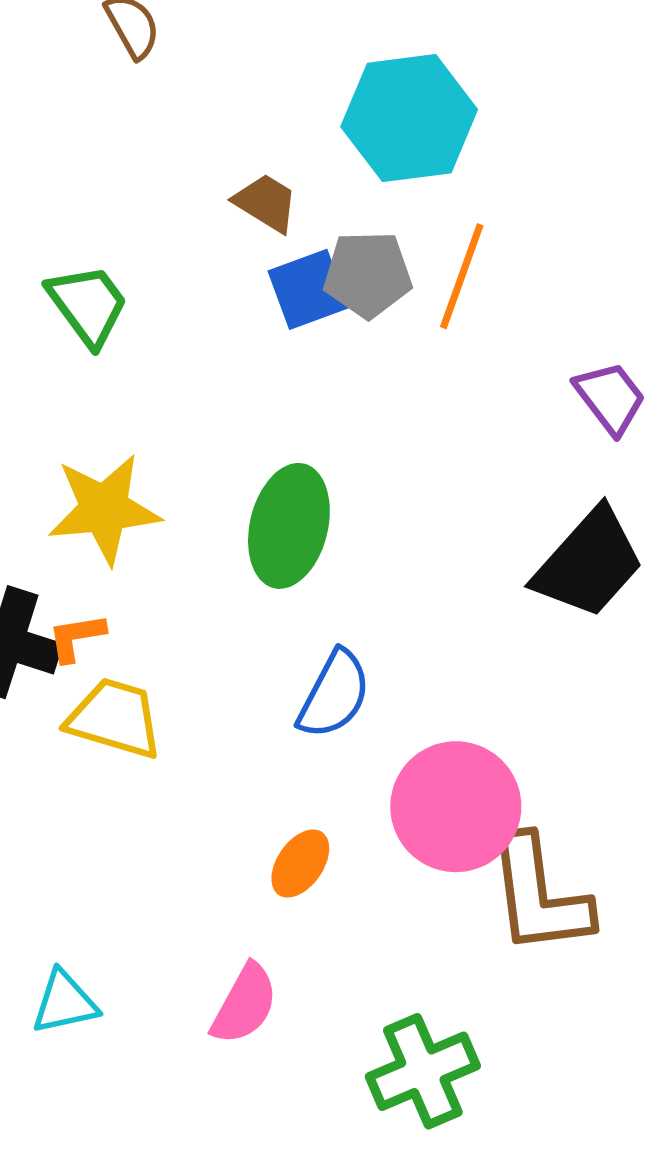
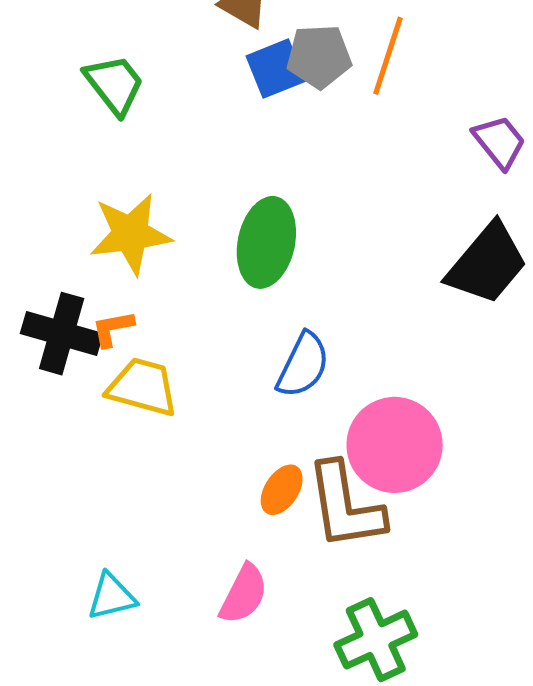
brown L-shape: (539, 895) -> (345, 506), moved

